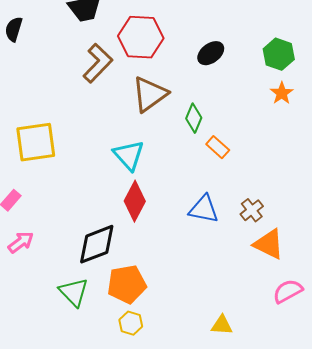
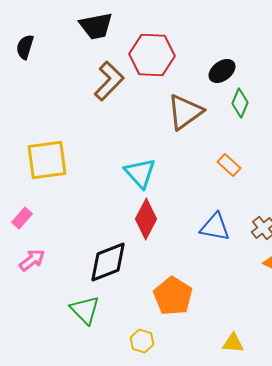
brown triangle: (150, 94) -> (185, 112), moved
green diamond: (194, 118) -> (240, 103), moved
orange pentagon: (127, 284) -> (173, 296), moved, turned -30

